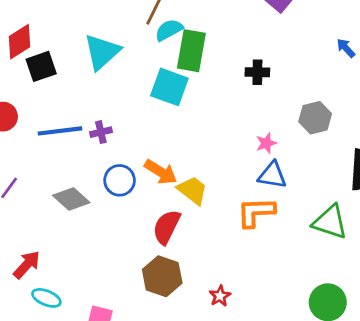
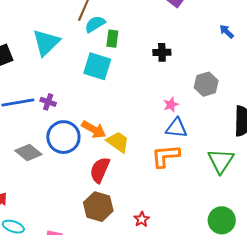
green rectangle: (191, 51) -> (112, 39), size x0.6
purple cross: (101, 132) -> (48, 102), turned 35
blue circle: (120, 180) -> (63, 137), size x1.4
green triangle: (330, 222) -> (221, 161), turned 48

